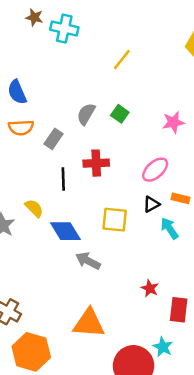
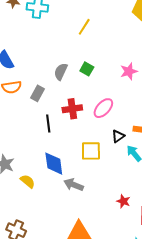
pink ellipse: (155, 170) -> (103, 108), moved
yellow semicircle: (34, 208) -> (28, 181), moved
blue diamond: (65, 231) -> (54, 164), turned 30

